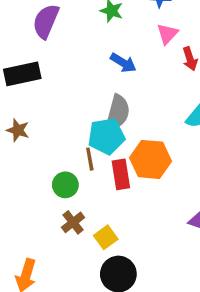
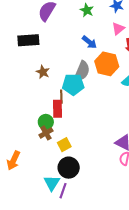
brown star: (18, 130) -> (43, 72), moved
orange hexagon: (151, 159) -> (107, 64), moved
red rectangle: (121, 174) -> (58, 109), moved
green circle: (65, 185) -> (46, 122), moved

